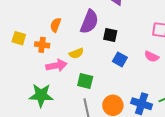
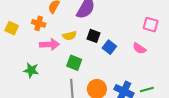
black square: (110, 35) -> (93, 36), moved
yellow square: (19, 38) -> (12, 28), moved
green star: (41, 95) -> (31, 70), size x0.7

